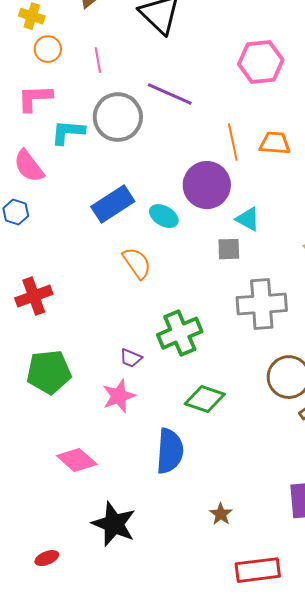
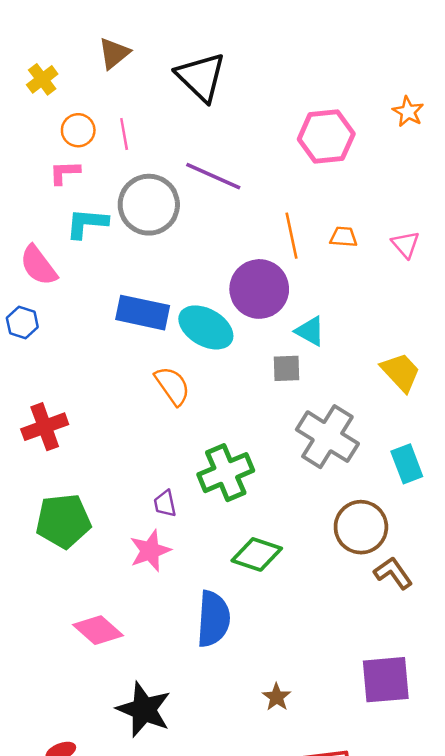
yellow cross: (32, 16) -> (42, 79), turned 35
orange circle: (48, 49) -> (78, 130), moved
pink L-shape: (35, 98) -> (64, 172), moved, size x0.7
orange trapezoid: (275, 143) -> (344, 237), size x0.7
blue rectangle: (113, 204) -> (143, 313), turned 45
cyan ellipse: (164, 216) -> (206, 327), size x1.5
gray cross: (262, 304) -> (327, 437), turned 36
purple trapezoid: (131, 358) -> (165, 504), turned 55

